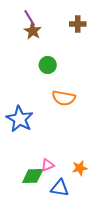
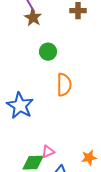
orange semicircle: (64, 98) -> (64, 85), turned -100
orange star: (80, 168) -> (89, 158), moved

